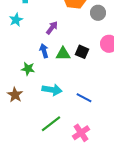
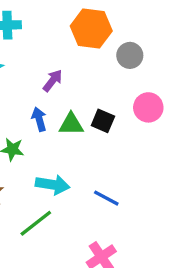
green line: (51, 124) -> (36, 223), moved

